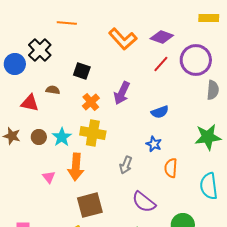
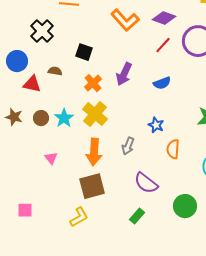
blue circle: (15, 64) -> (17, 61), moved
blue semicircle: (160, 112) -> (162, 83), moved
yellow cross: (93, 133) -> (95, 114), turned 30
orange arrow: (76, 167) -> (94, 152), moved

